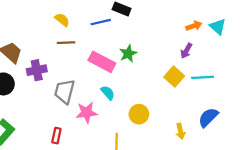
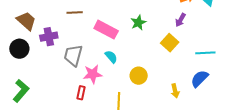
green star: (128, 54) -> (138, 23), moved
cyan line: (203, 77) -> (205, 53), moved
red rectangle: (56, 136) -> (81, 93), moved

